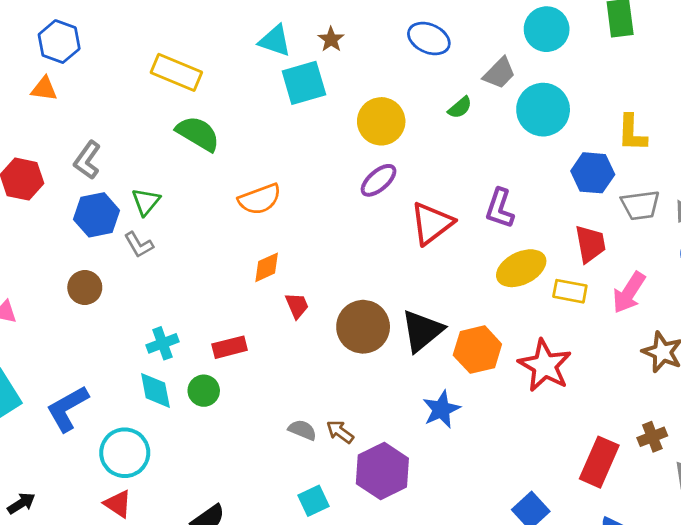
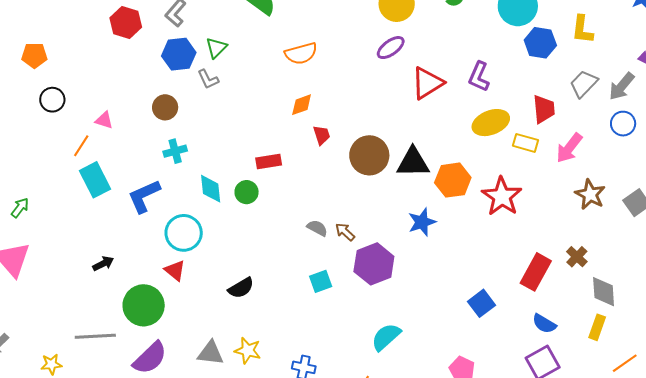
blue hexagon: (593, 173) -> (540, 43), moved
gray trapezoid: (640, 205) -> (584, 84), turned 136
black triangle: (422, 331) -> (413, 162), turned 33
cyan cross: (162, 343) -> (175, 151), moved
brown cross: (652, 437) -> (577, 257), turned -30

